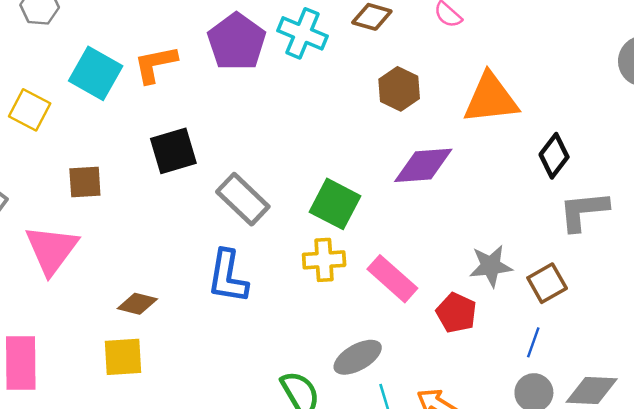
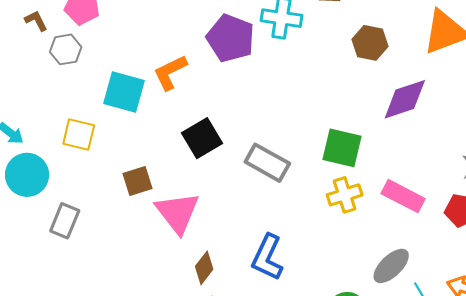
pink triangle: (52, 250) -> (177, 213), moved
blue L-shape: (228, 277) -> (267, 257), moved, turned 30
brown diamond: (137, 304) -> (204, 268), turned -52

